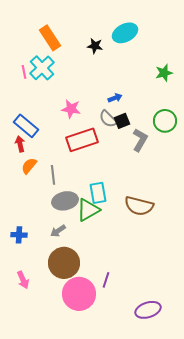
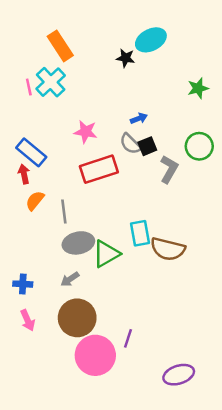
black star: (95, 46) -> (126, 58), moved
cyan rectangle: (98, 193) -> (140, 233), moved
pink arrow: (23, 280) -> (28, 320), moved

